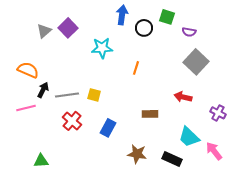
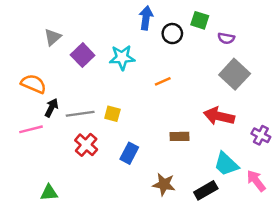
purple square: (68, 28) -> (83, 55), moved
orange line: (136, 68) -> (163, 81), turned 48
red arrow: (183, 97) -> (219, 116), size x1.4
black rectangle: (172, 159) -> (206, 190), turned -54

